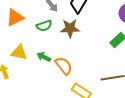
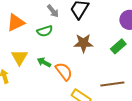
brown star: (70, 28) -> (83, 43), moved
yellow triangle: (19, 52) -> (19, 57), turned 48

